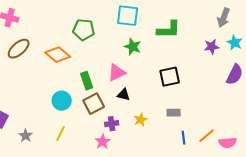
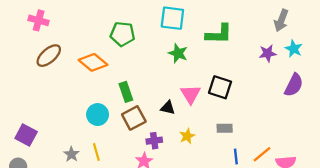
pink triangle: (117, 73) -> (191, 94), moved, turned -36
black square: (170, 77) -> (220, 87), turned 30
yellow line: (61, 134) -> (96, 152), turned -42
gray star: (26, 136) -> (71, 154), moved

